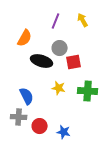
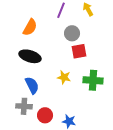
gray circle: (60, 48) -> (72, 33), moved
black ellipse: (42, 61) -> (30, 56), moved

